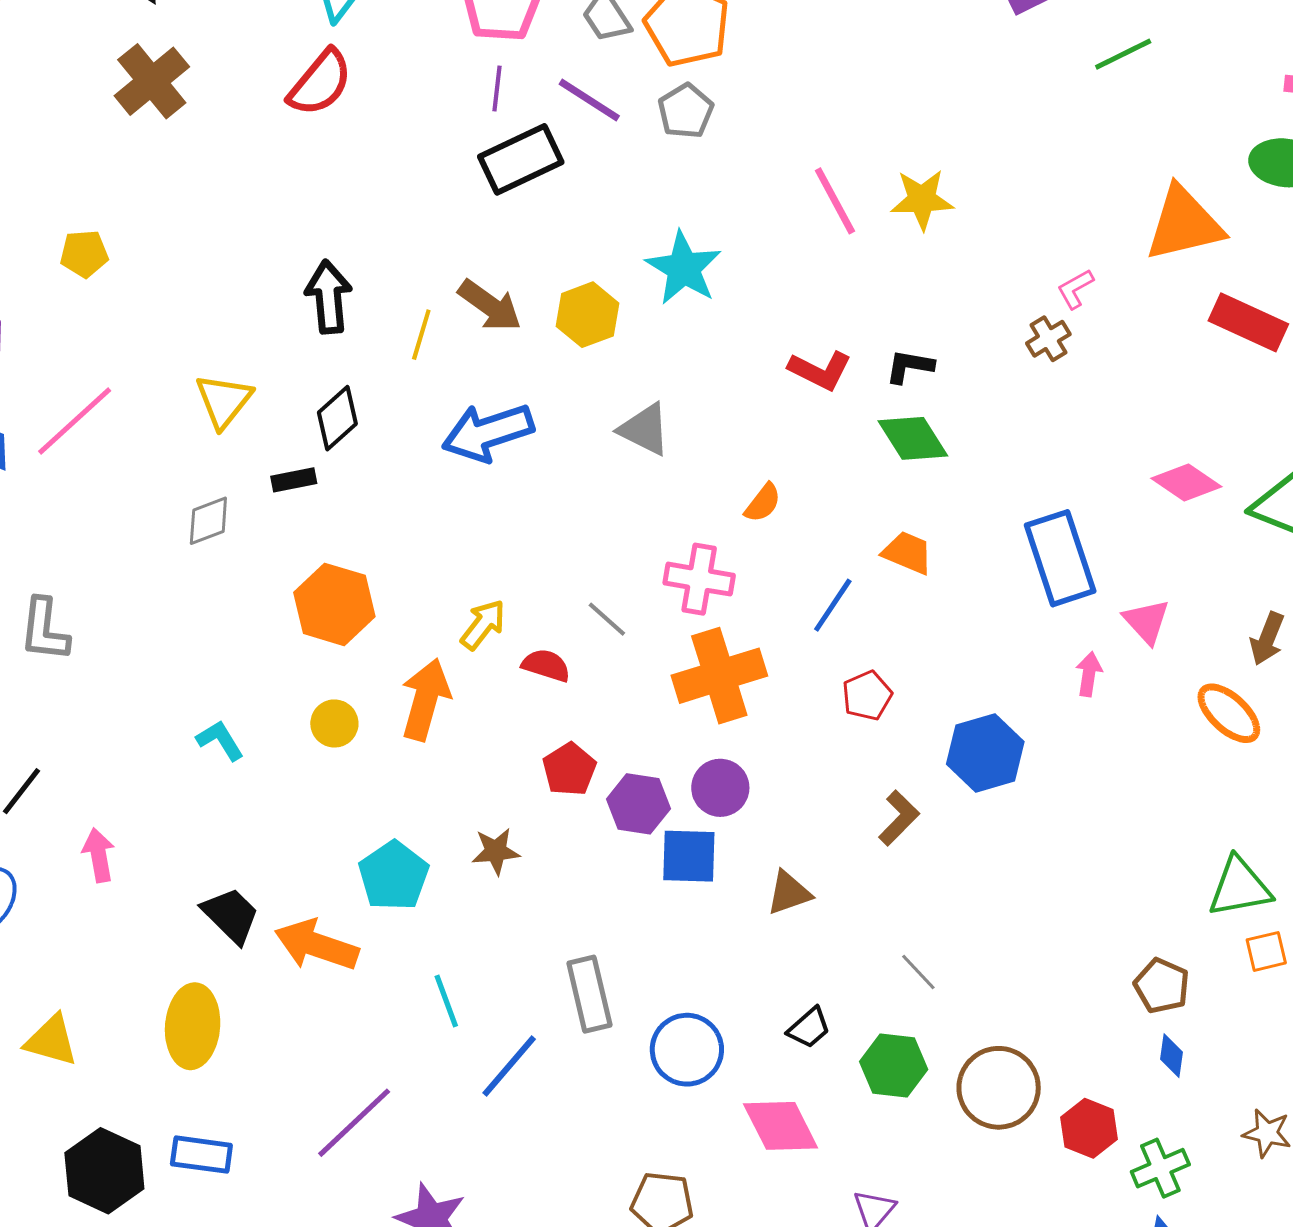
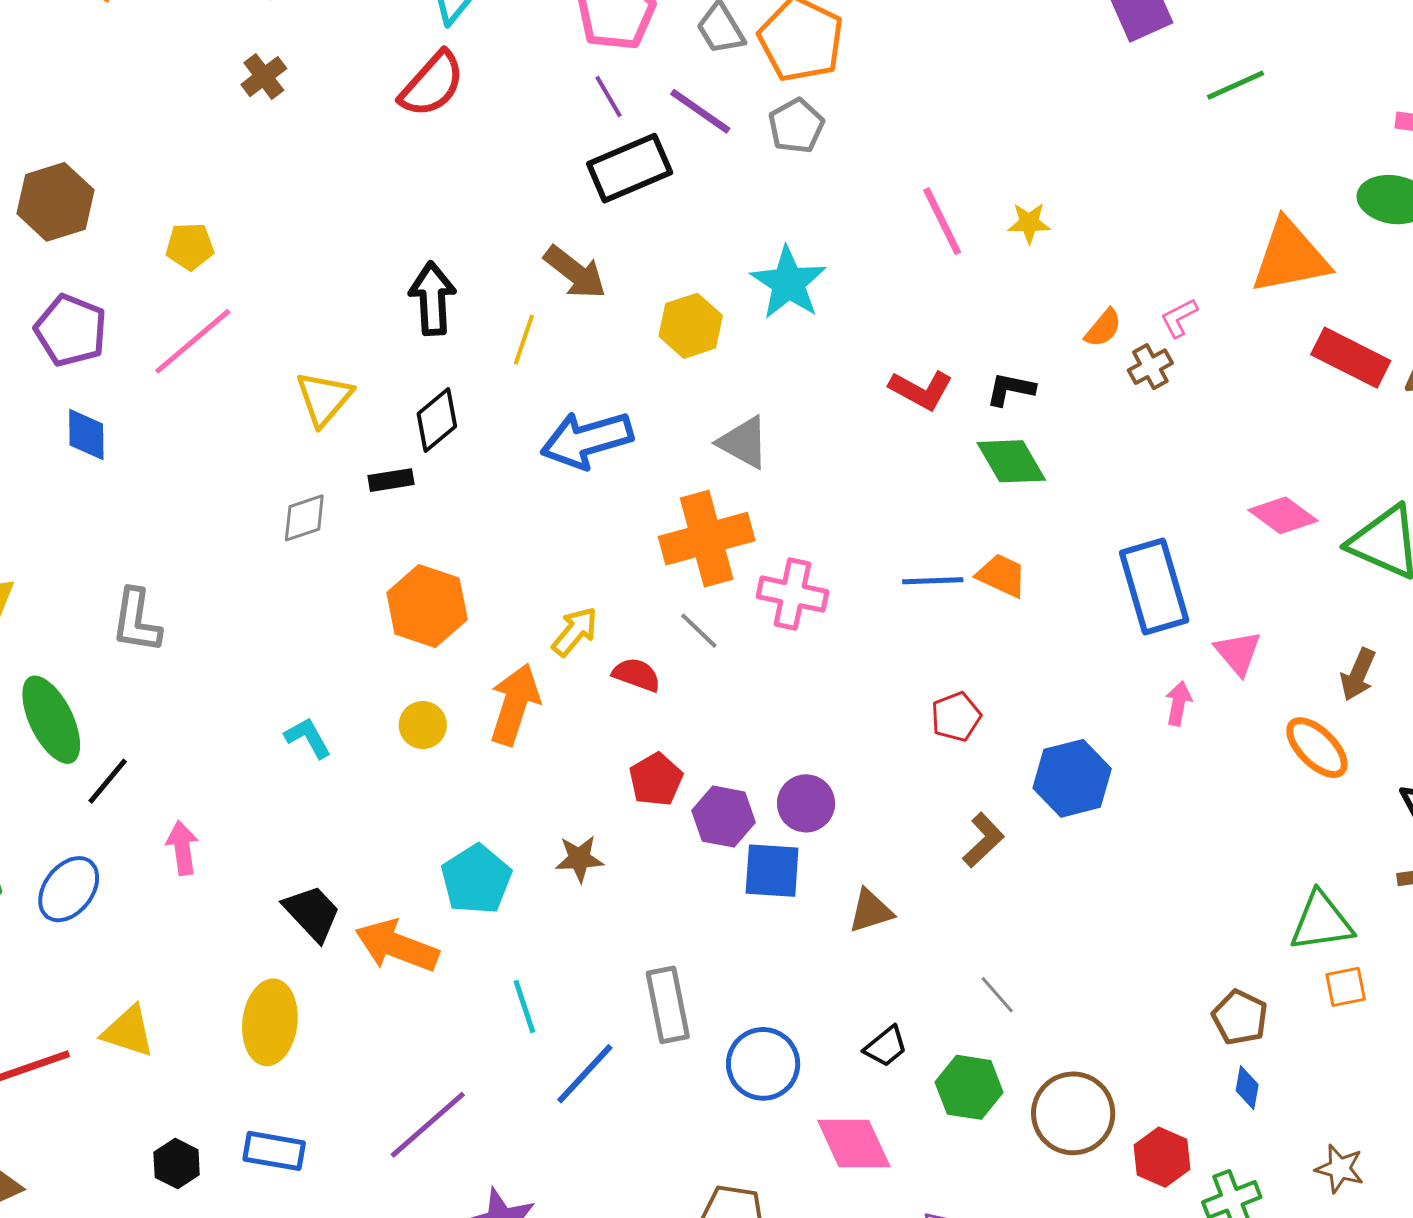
brown cross: (152, 81) -> (264, 77), size x0.6
purple line: (497, 89) -> (608, 96), turned -39
yellow star: (922, 199) -> (1029, 223), size x0.7
brown arrow: (490, 306) -> (575, 272), moved
pink line: (75, 421) -> (193, 341), moved
orange semicircle: (763, 503) -> (1103, 328), moved
blue line: (833, 605) -> (933, 581), moved, turned 52
orange cross: (719, 676) -> (707, 539), moved
black hexagon: (104, 1171) -> (177, 1164), size x0.6

